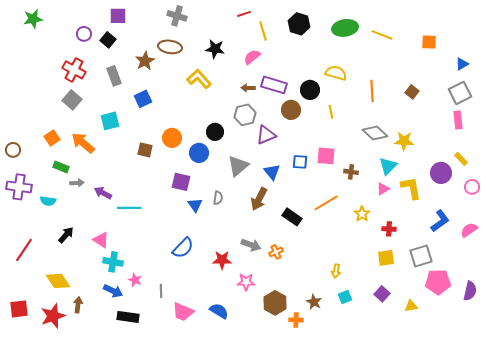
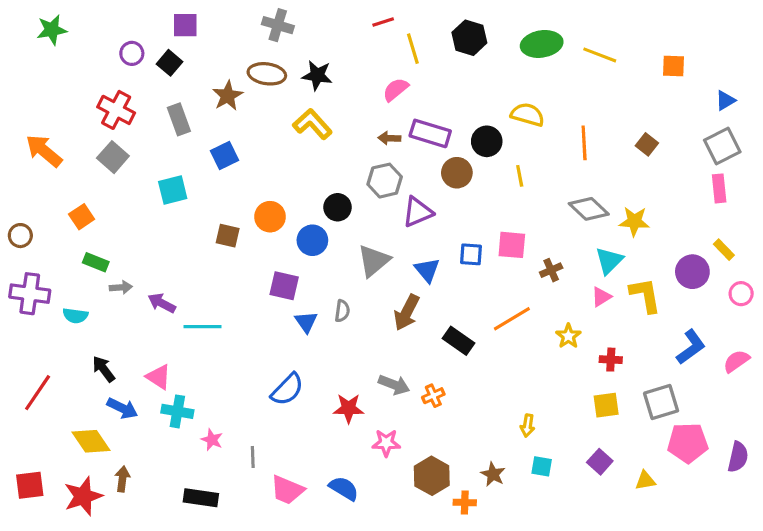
black star: (215, 49) -> (317, 75), moved
orange arrow: (83, 143) -> (44, 151), moved
brown cross: (351, 172) -> (551, 270), turned -32
black arrow: (66, 235) -> (104, 369), turned -78
blue arrow: (113, 291) -> (122, 408), moved
cyan square: (345, 297) -> (542, 466), turned 32

